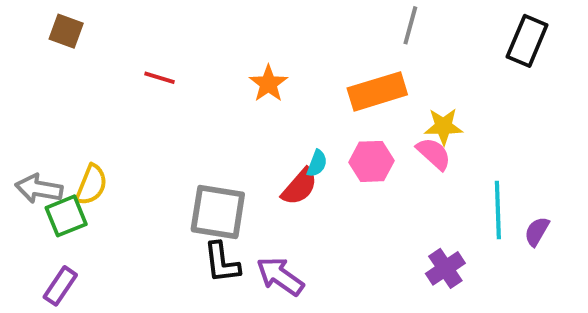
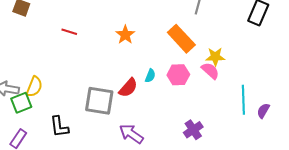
orange rectangle: (377, 91) -> (181, 39), turned 64
red semicircle: (300, 187) -> (128, 88), moved
black L-shape: (222, 263) -> (59, 127), moved
purple cross: (445, 268) -> (193, 130), moved

